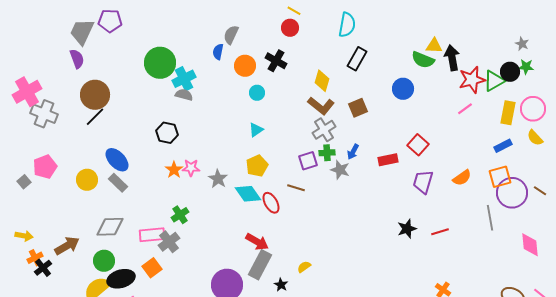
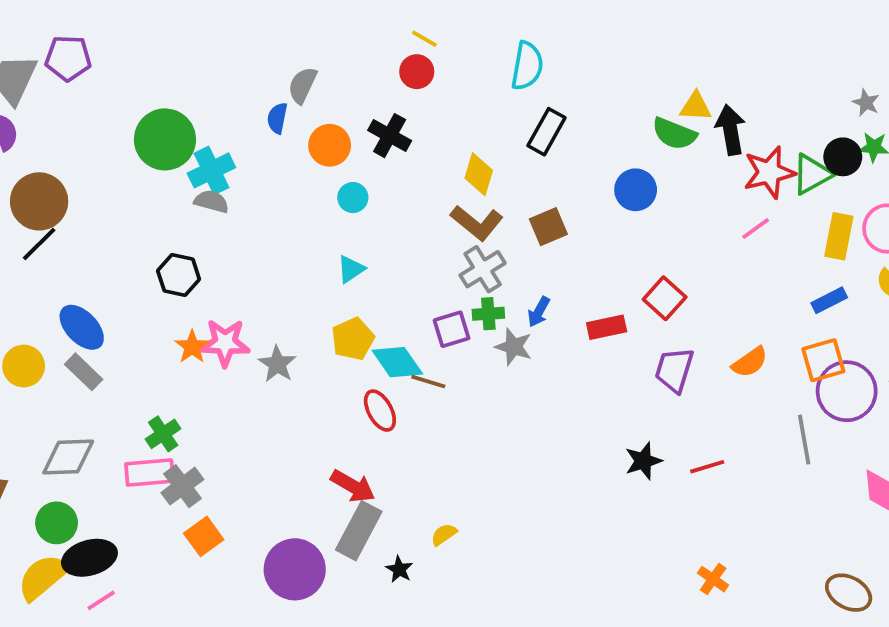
pink star: (191, 168) -> (225, 343), size x1.4
cyan diamond: (248, 194) -> (397, 362), moved
green cross: (180, 215) -> (163, 434), moved
orange square: (152, 268) -> (204, 536), moved

